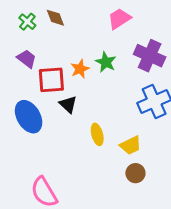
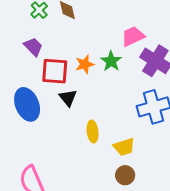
pink trapezoid: (119, 19) -> (133, 36), moved

